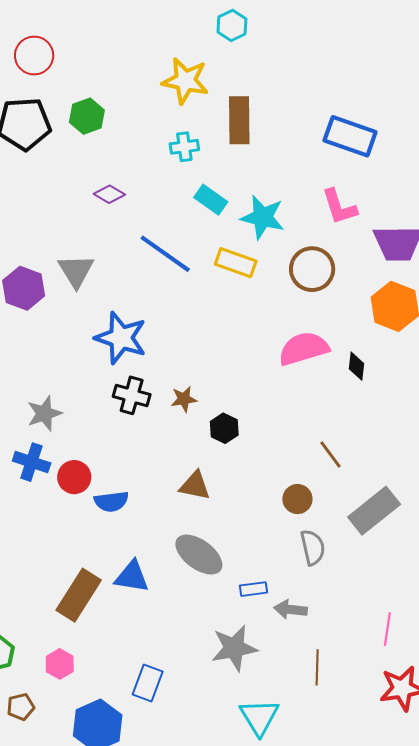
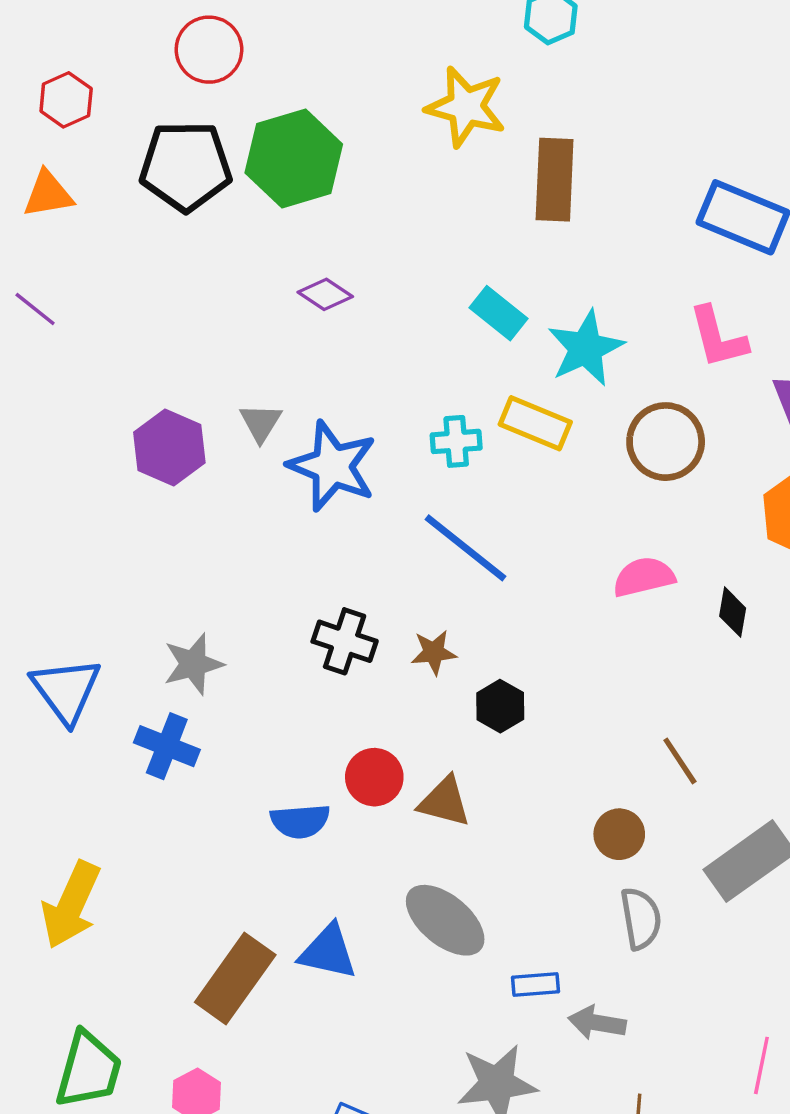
green hexagon: (87, 116) -> (294, 158), size x1.6
cyan cross: (184, 147) -> (456, 441), moved
cyan star: (263, 217) -> (586, 348), turned 30
blue line: (165, 254) -> (466, 548), moved
gray triangle: (76, 271) -> (261, 423), size x0.7
blue star: (121, 338) -> (332, 466), moved
pink semicircle: (304, 349) -> (644, 577), size x0.7
red circle: (74, 477) -> (374, 777), moved

